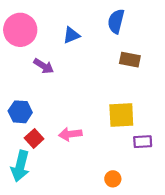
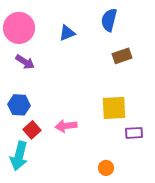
brown rectangle: (130, 60) -> (122, 56), turned -30
purple arrow: (44, 66) -> (25, 62), moved

